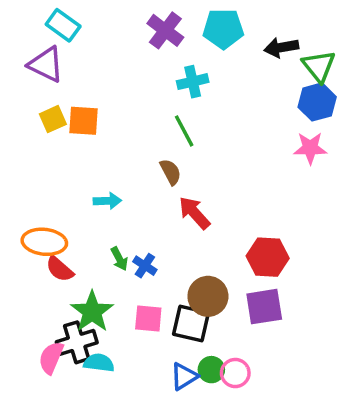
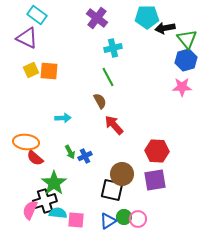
cyan pentagon: (223, 29) -> (147, 17), moved
blue cross: (145, 266) -> (85, 156), turned 32
pink square: (148, 318) -> (76, 220), moved

